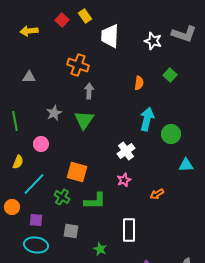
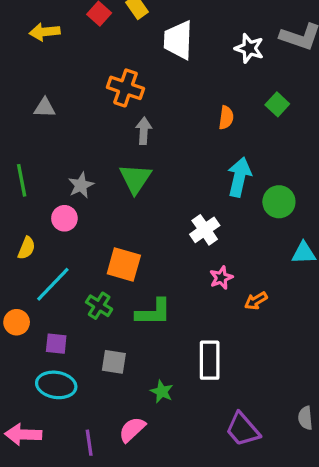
gray star: (54, 113) -> (81, 185), moved
pink star: (124, 180) -> (221, 278), moved

